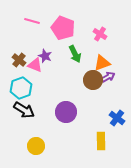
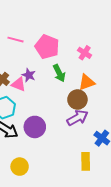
purple arrow: (108, 77) -> (77, 118), moved, size x1.5
purple circle: (66, 112) -> (35, 127), moved

